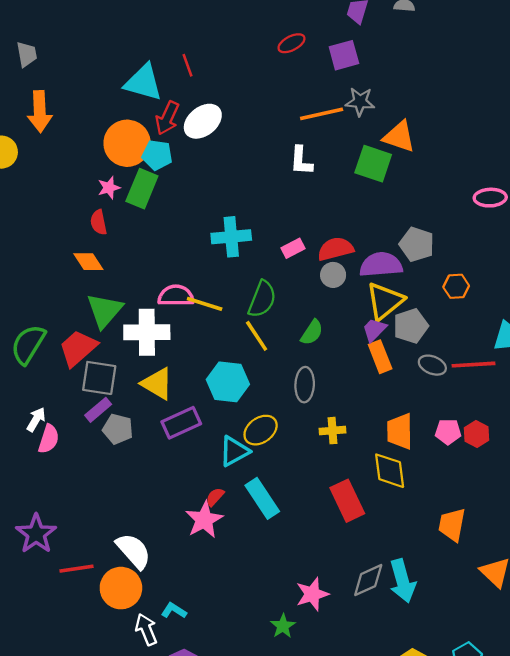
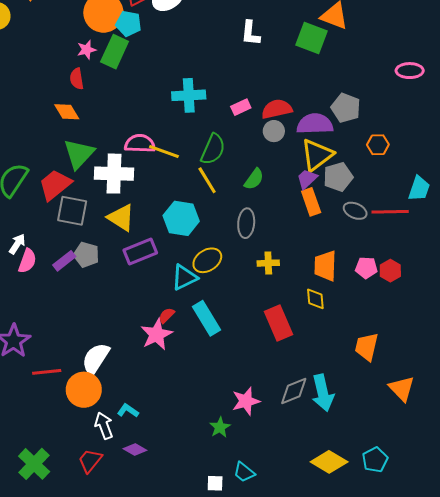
purple rectangle: (98, 410) -> (64, 261), moved
yellow diamond: (390, 471) -> (315, 299), size x0.7
white semicircle: (134, 551) -> (96, 359), turned -108

